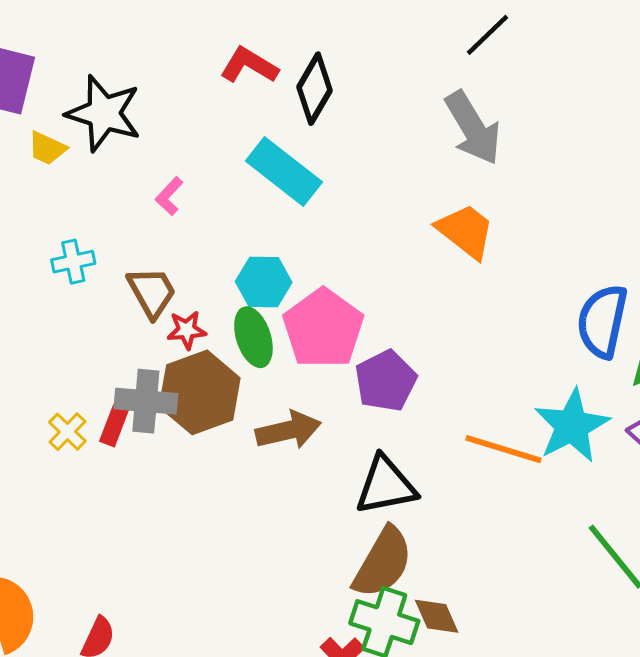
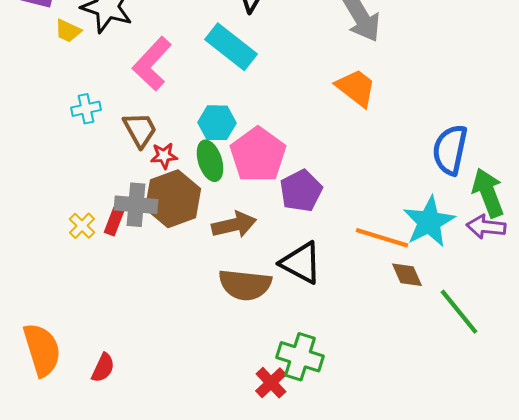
pink L-shape: (169, 196) -> (152, 64), size x2.0
black triangle: (386, 485) -> (301, 263), turned 39
brown semicircle: (383, 562) -> (245, 285), moved, turned 66
brown diamond: (437, 616) -> (407, 275), moved

